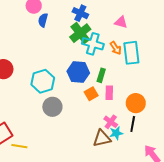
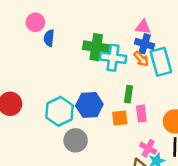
blue cross: (80, 13) -> (145, 44), moved
green cross: (80, 33) -> (96, 47), turned -35
blue hexagon: (78, 72) -> (89, 105), moved
orange square: (91, 94) -> (120, 118), turned 32

